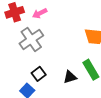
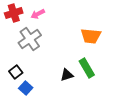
black square: (39, 74) -> (16, 72), moved

